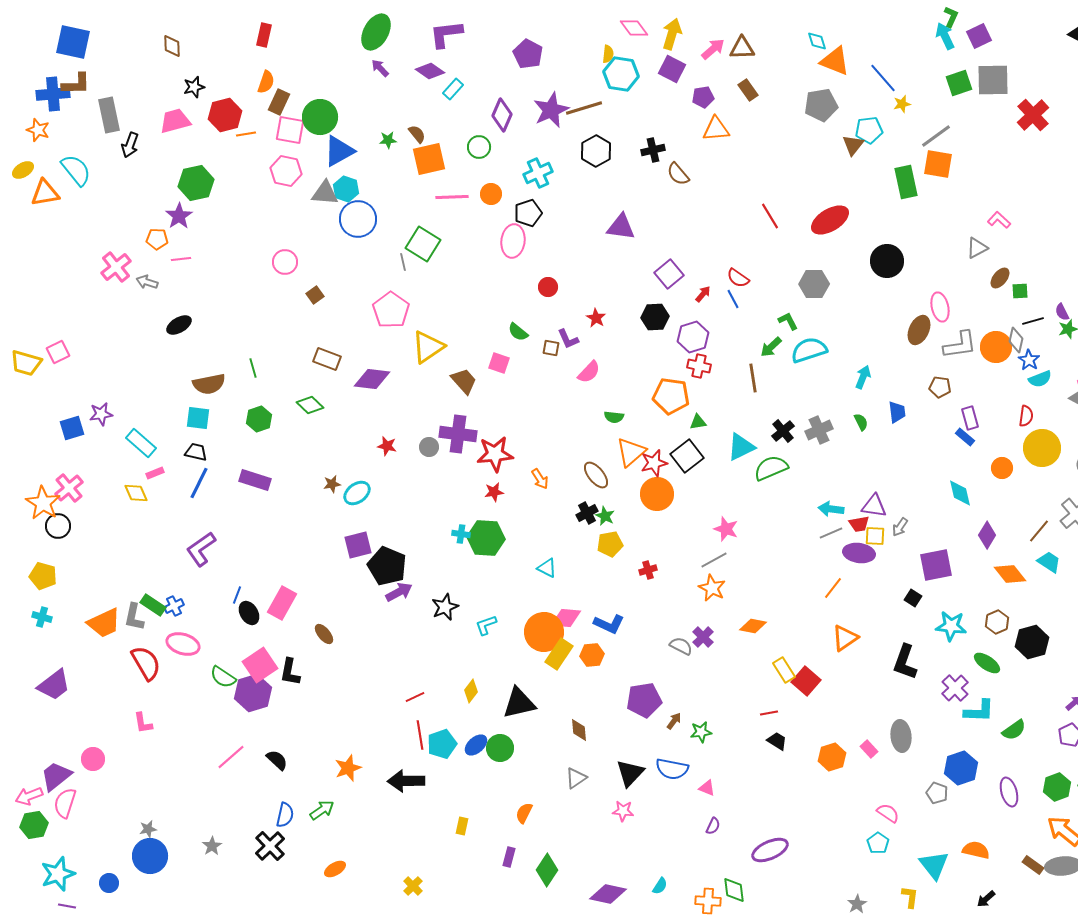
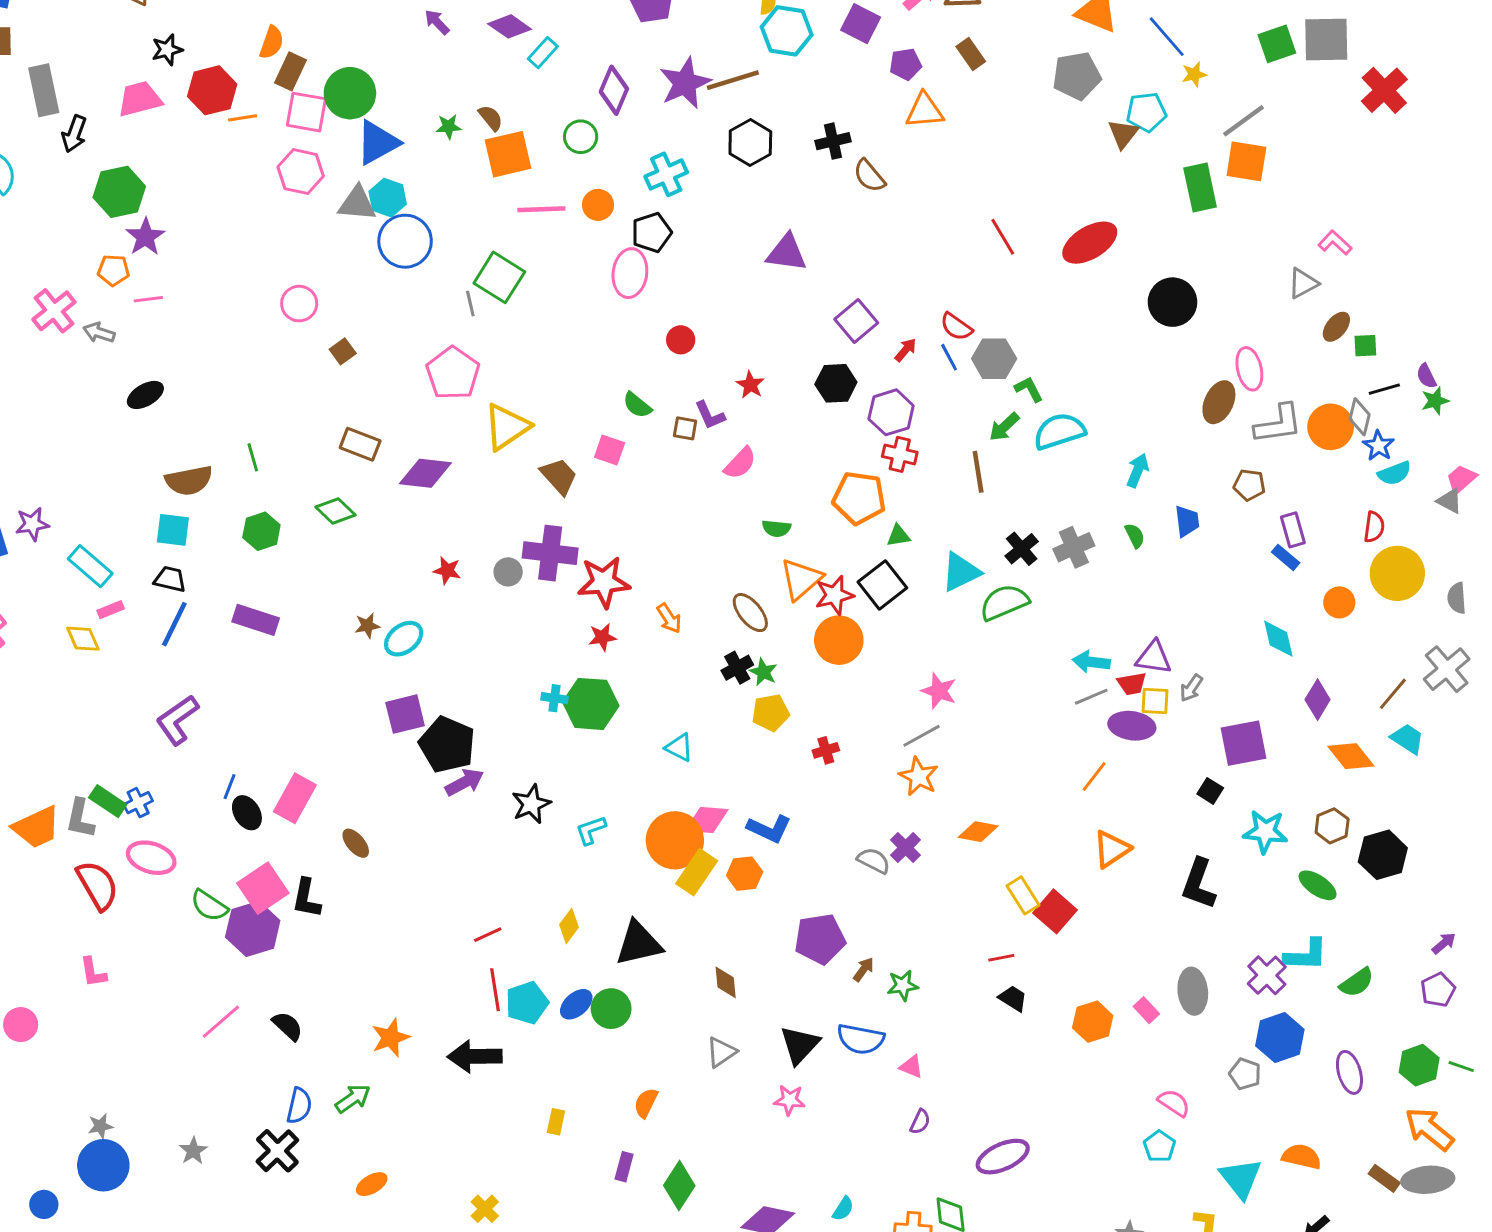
green hexagon: (196, 183) -> (119, 192), moved
gray hexagon: (814, 284) -> (994, 359), moved
purple cross: (955, 688) -> (1267, 975), moved

